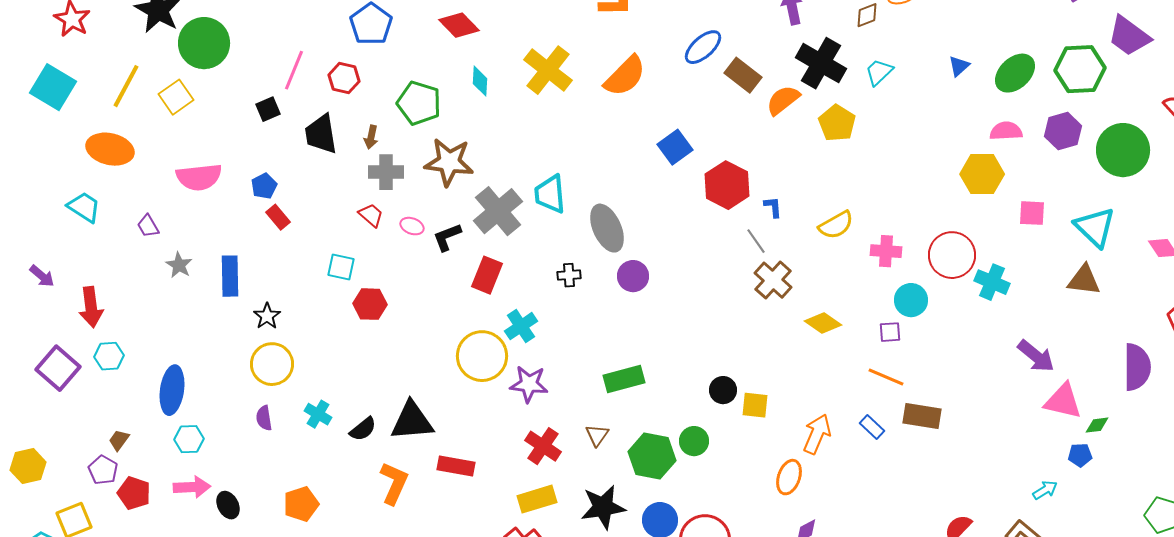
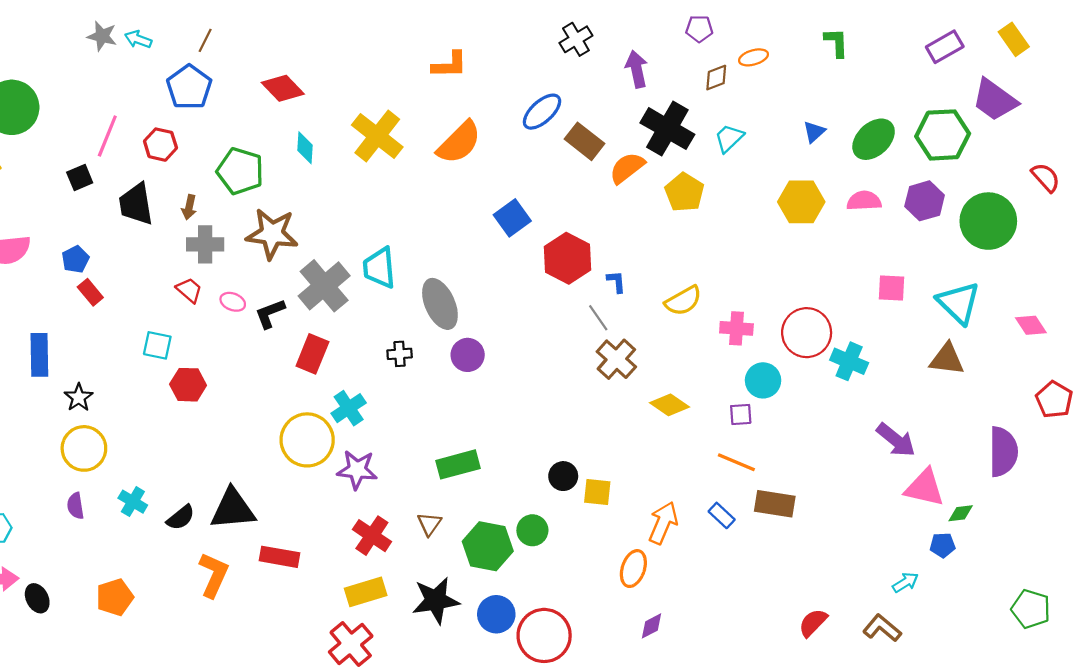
yellow hexagon: (982, 174) -> (801, 202), moved

